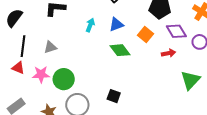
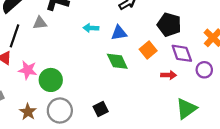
cyan arrow: (90, 25) -> (91, 28), turned -120
gray triangle: (50, 47) -> (40, 23), moved
black square: (114, 96) -> (101, 109), turned 32

